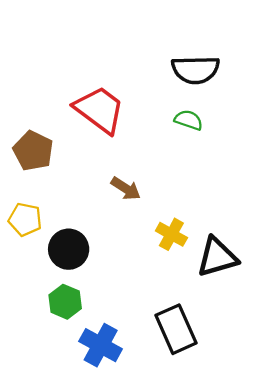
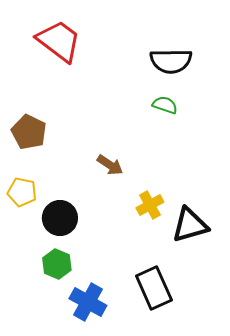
red trapezoid: (99, 110) -> (59, 41), moved
yellow cross: (171, 234) -> (150, 205), turned 32

